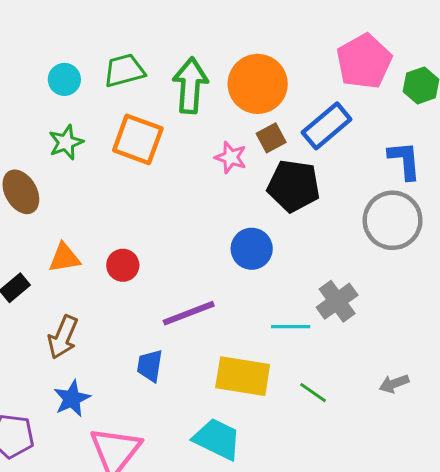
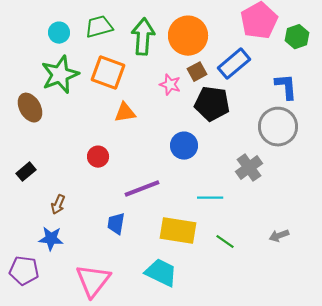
green star: (66, 142) -> (60, 75), size x1.6
orange triangle: (64, 258) -> (125, 113), moved
gray cross: (337, 301) -> (249, 168), moved
brown arrow: (63, 337) -> (58, 205), size x0.7
blue star: (72, 399) -> (51, 239), moved, turned 30

